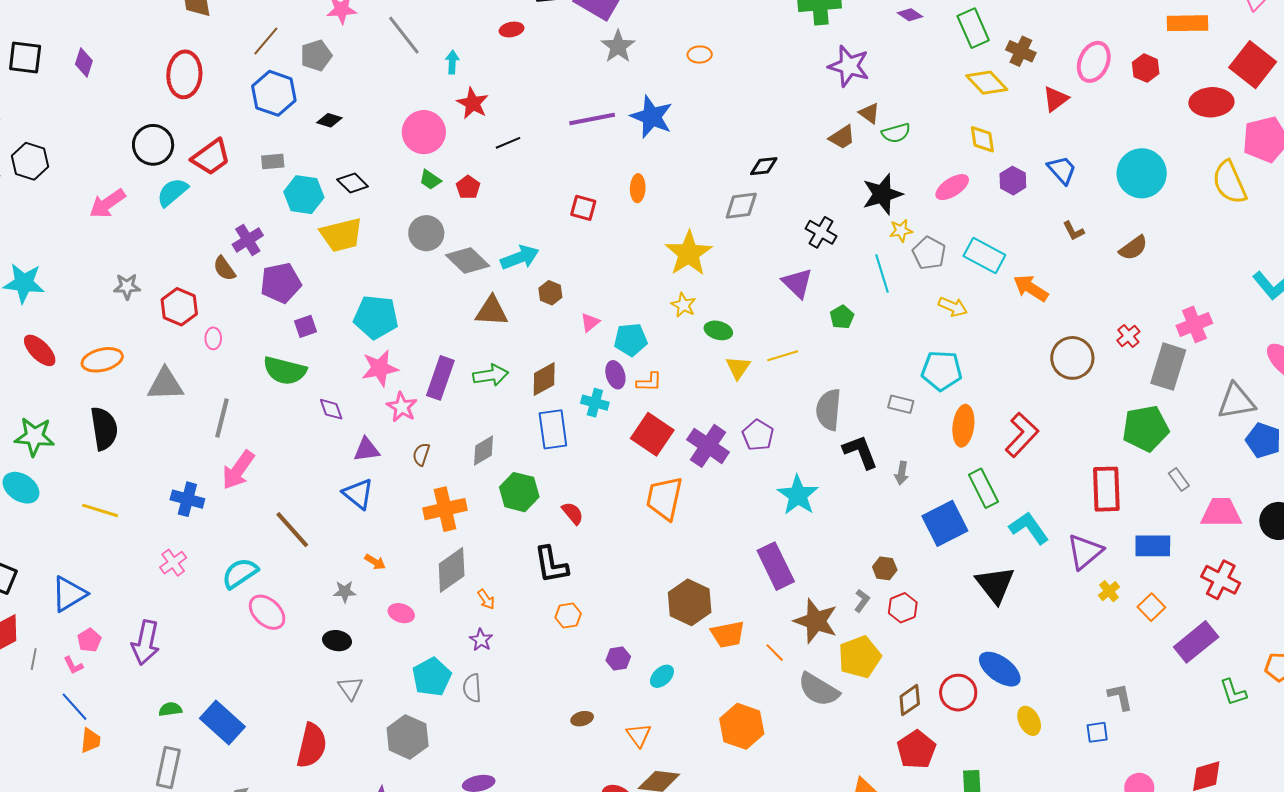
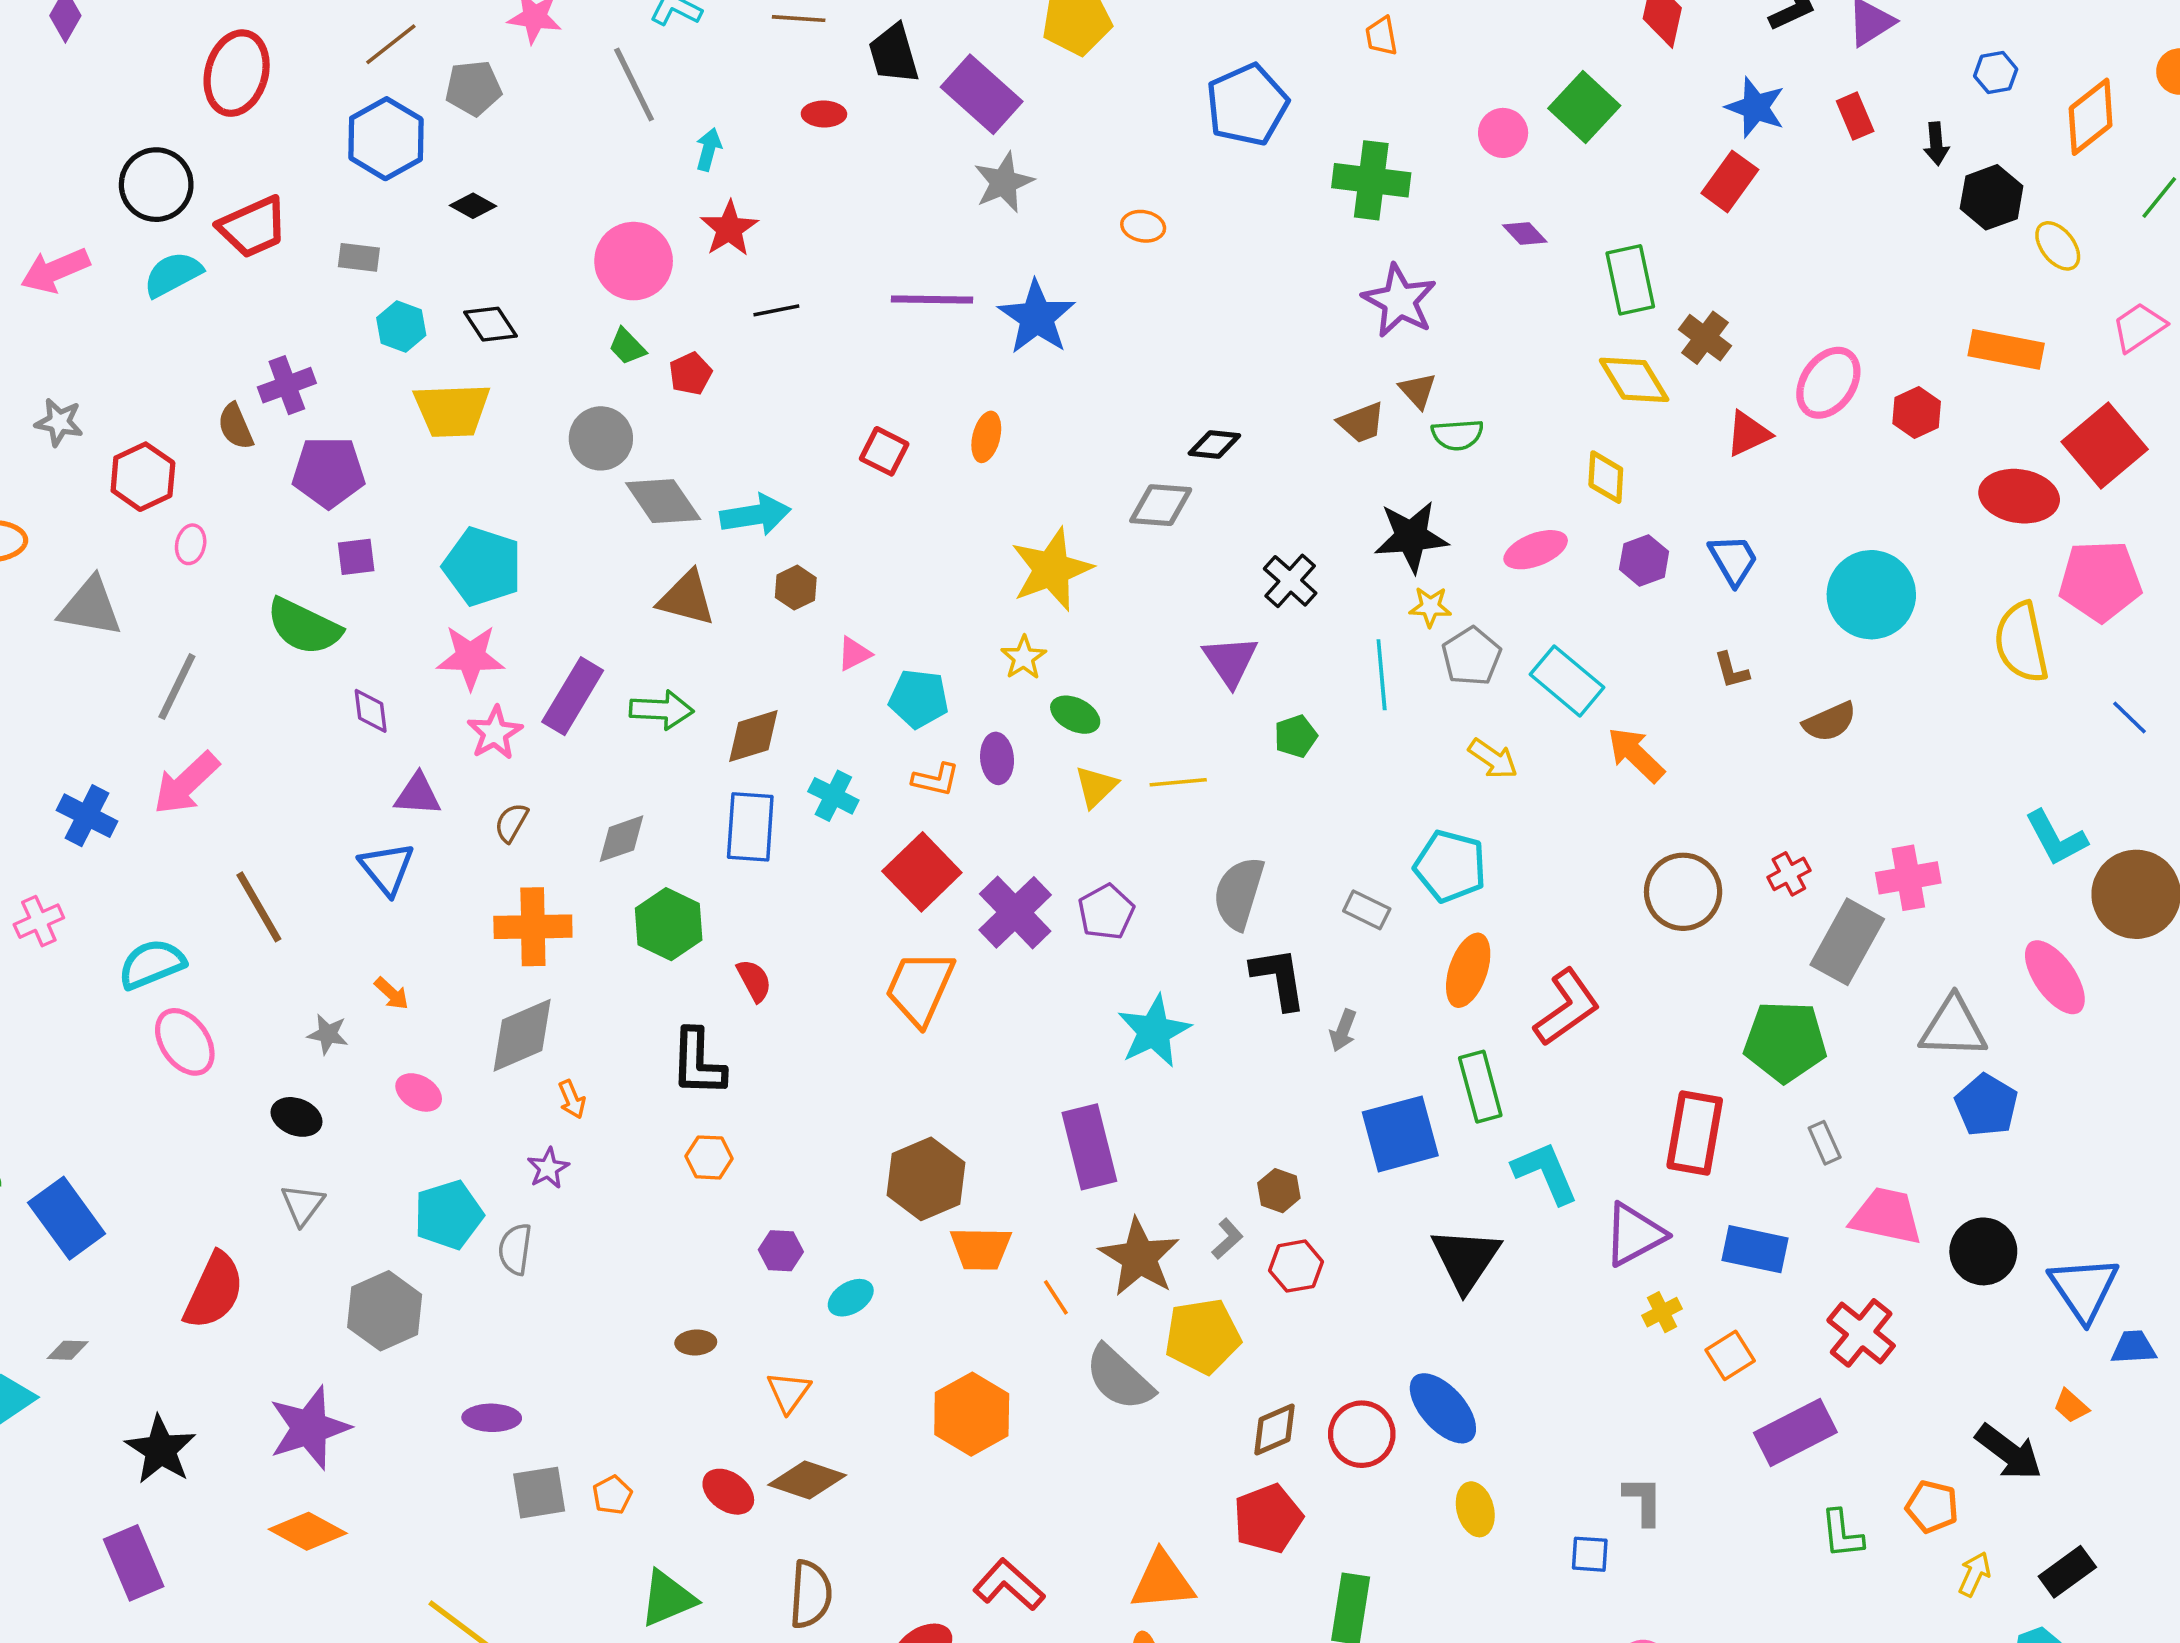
cyan hexagon: (304, 195) -> (401, 327), size x0.7
purple ellipse: (615, 375) -> (997, 758), moved

